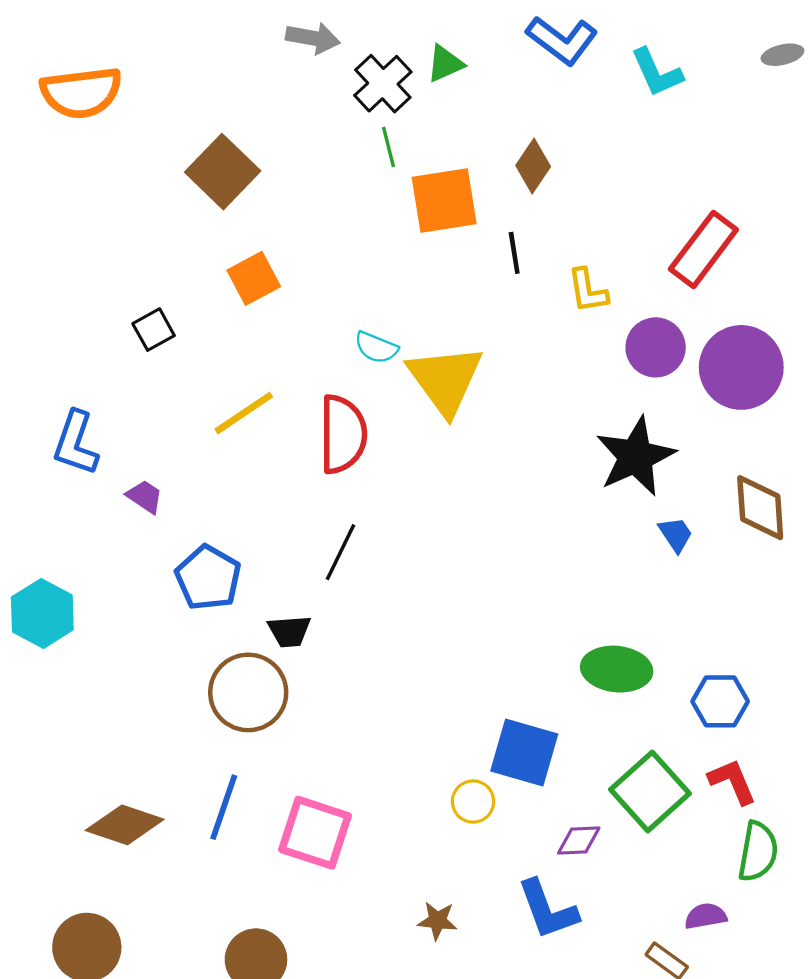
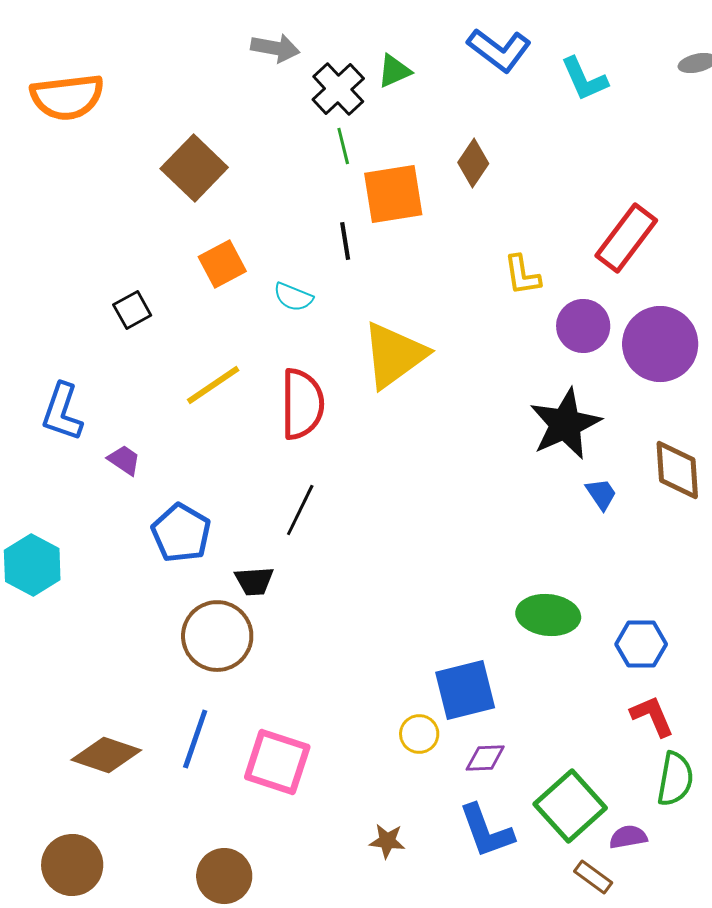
black line: (514, 253) -> (345, 241), moved
cyan semicircle: (376, 347) -> (293, 297), moved
yellow triangle: (445, 380) -> (394, 355), turned 30
blue square: (524, 753) -> (465, 690), turned -30
green square: (650, 792) -> (570, 806), moved
purple diamond: (579, 840) -> (485, 758), moved

